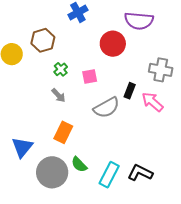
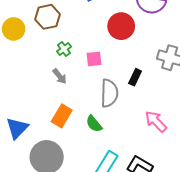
pink arrow: (152, 102) -> (156, 121), moved
gray semicircle: (106, 108) -> (109, 93), turned -64
green semicircle: (79, 164) -> (94, 124), moved

